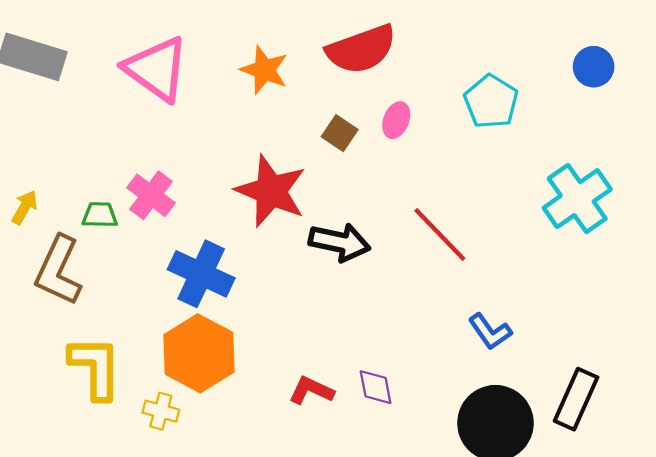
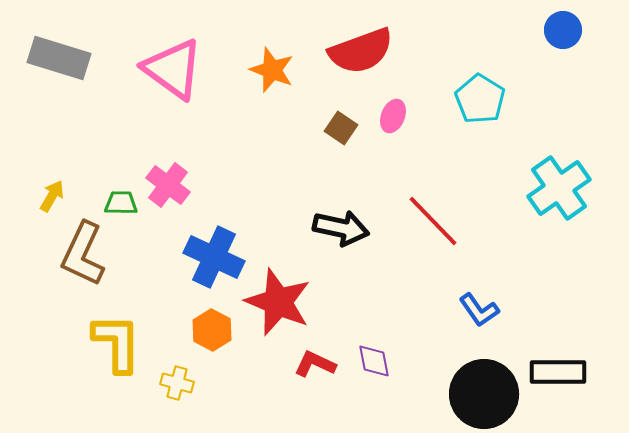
blue circle: (594, 67) -> (563, 30), moved
red star: (271, 191) -> (278, 302), moved
orange hexagon: (199, 353) -> (212, 330), size x0.6
black rectangle: (576, 399) -> (558, 372), turned 66

